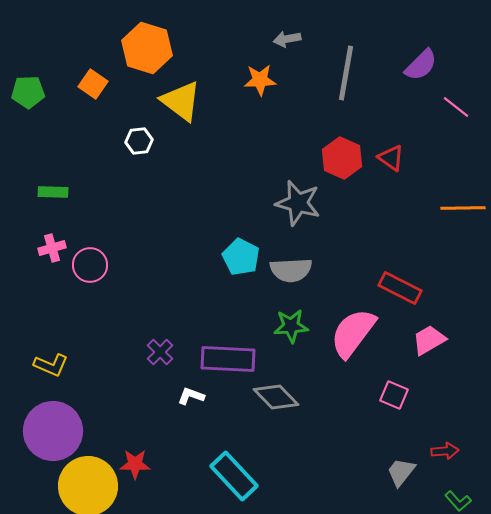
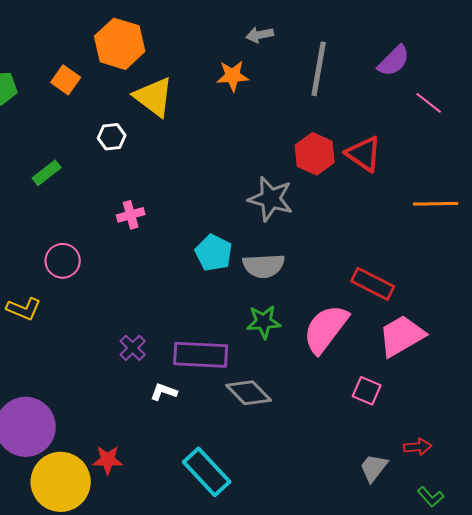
red triangle: (391, 158) -> (364, 154), size x1.4
green rectangle: (53, 192) -> (47, 173), moved, turned -40
pink cross: (52, 248) -> (131, 215), moved
pink trapezoid: (429, 340) -> (402, 336), size x1.4
yellow L-shape: (51, 365) -> (24, 309), moved

